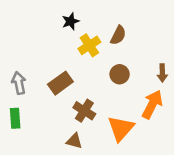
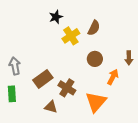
brown rectangle: (60, 83) -> (43, 79), moved
orange arrow: (152, 104) -> (113, 77), moved, size x0.7
brown triangle: (74, 141) -> (51, 107), moved

